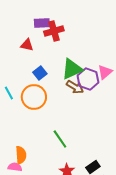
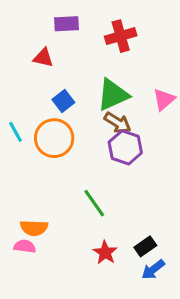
red cross: (54, 31) -> (121, 36), moved
purple hexagon: (88, 79) -> (125, 147), moved
orange semicircle: (21, 155) -> (34, 228), turned 96

